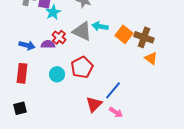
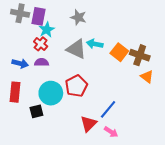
red cross: (59, 37) -> (41, 44), moved
cyan circle: (57, 74) -> (51, 93), size x1.5
black square: (20, 108) -> (36, 111), moved

